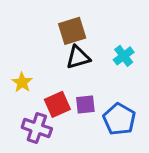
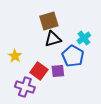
red square: (57, 104) -> (39, 71), turned -30
blue pentagon: (119, 119) -> (73, 56), moved

